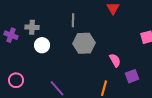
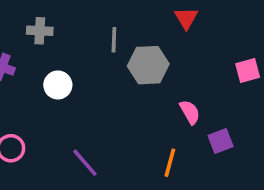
gray cross: (32, 27) -> (40, 31), moved
gray hexagon: (84, 43) -> (148, 65), moved

